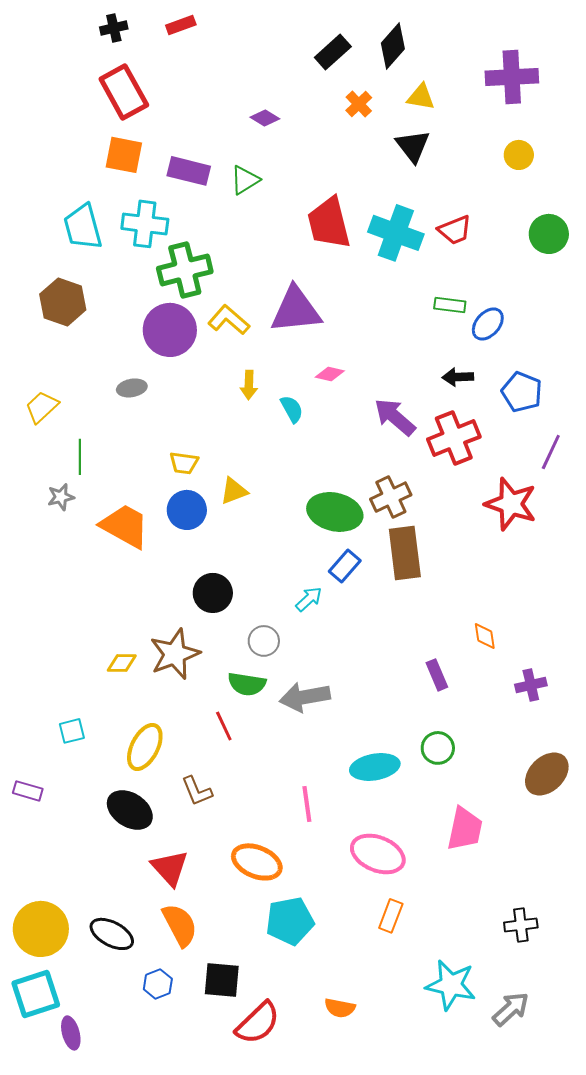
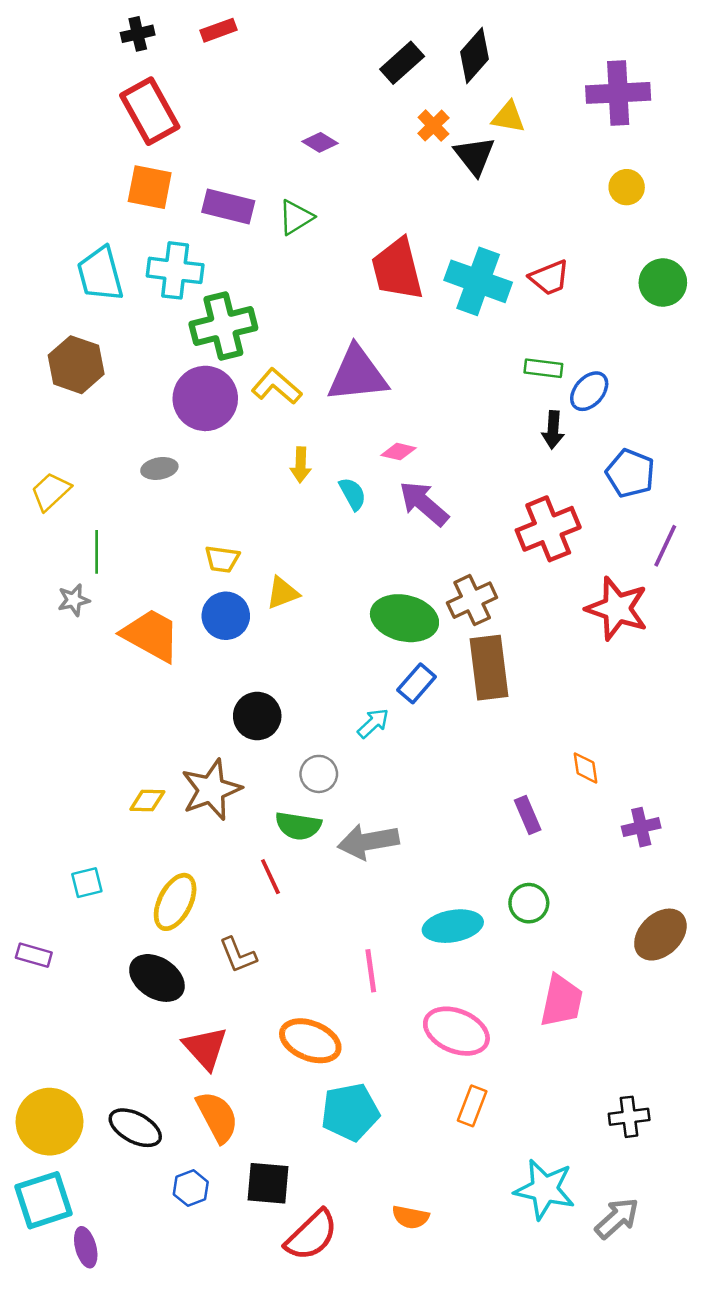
black triangle: (413, 146) -> (475, 156), moved
black arrow: (458, 377) -> (553, 430), moved, turned -84
purple arrow: (395, 417) -> (424, 503), moved

